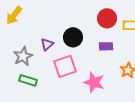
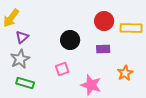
purple triangle: (47, 44) -> (22, 37), moved
pink square: (65, 66) -> (62, 69), size x0.6

